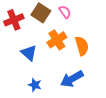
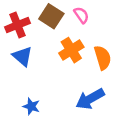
blue triangle: (29, 53) -> (23, 56), moved
blue star: (35, 85) -> (31, 106), moved

